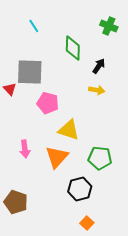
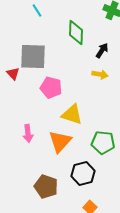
brown pentagon: (16, 202) -> (46, 186), moved

